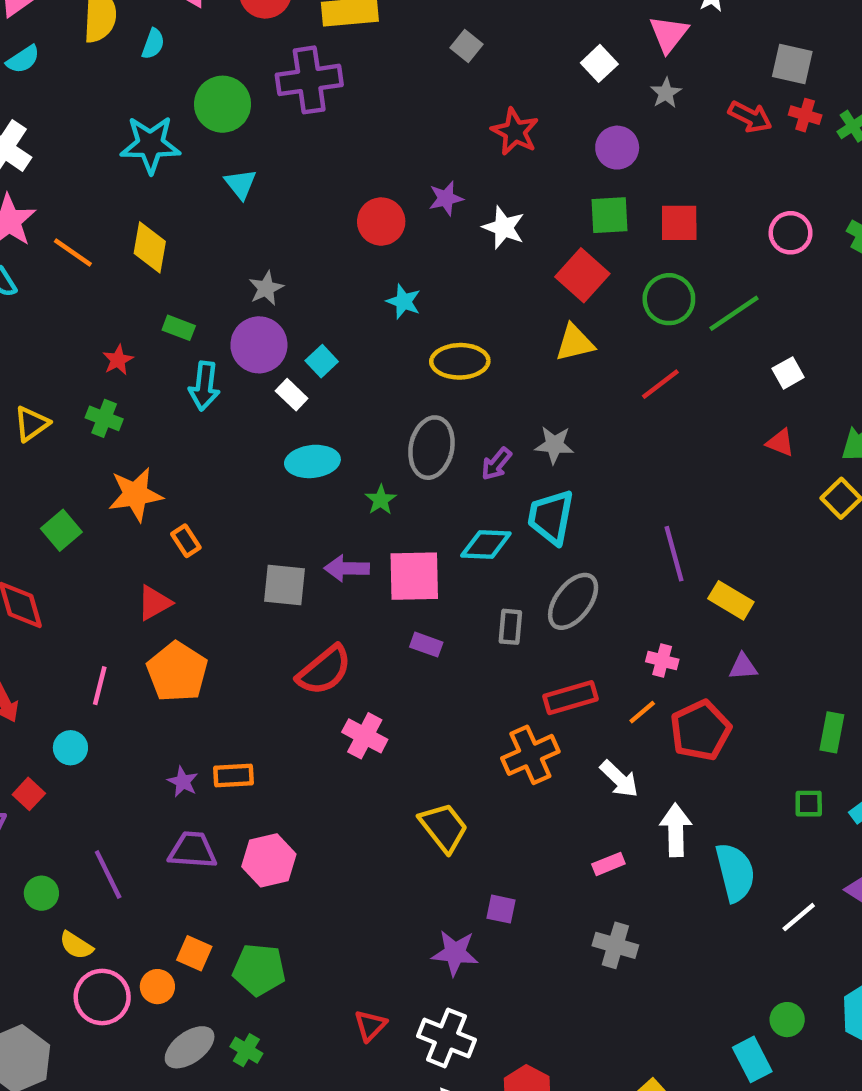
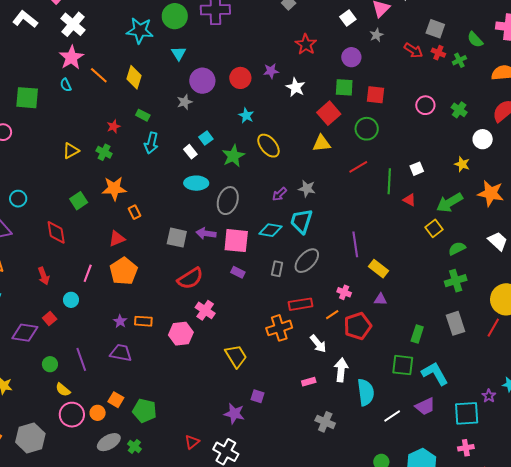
green line: (734, 313) -> (389, 181), moved, turned -60
purple circle: (259, 345) -> (202, 81), moved
yellow ellipse: (460, 361) -> (268, 146), turned 45
gray ellipse: (431, 448) -> (228, 201), moved
green star: (381, 500) -> (233, 156), moved, size x1.6
green square: (809, 804) -> (403, 365), size x1.6
pink hexagon: (269, 860) -> (181, 334), moved
gray cross: (615, 945) -> (325, 422), moved

